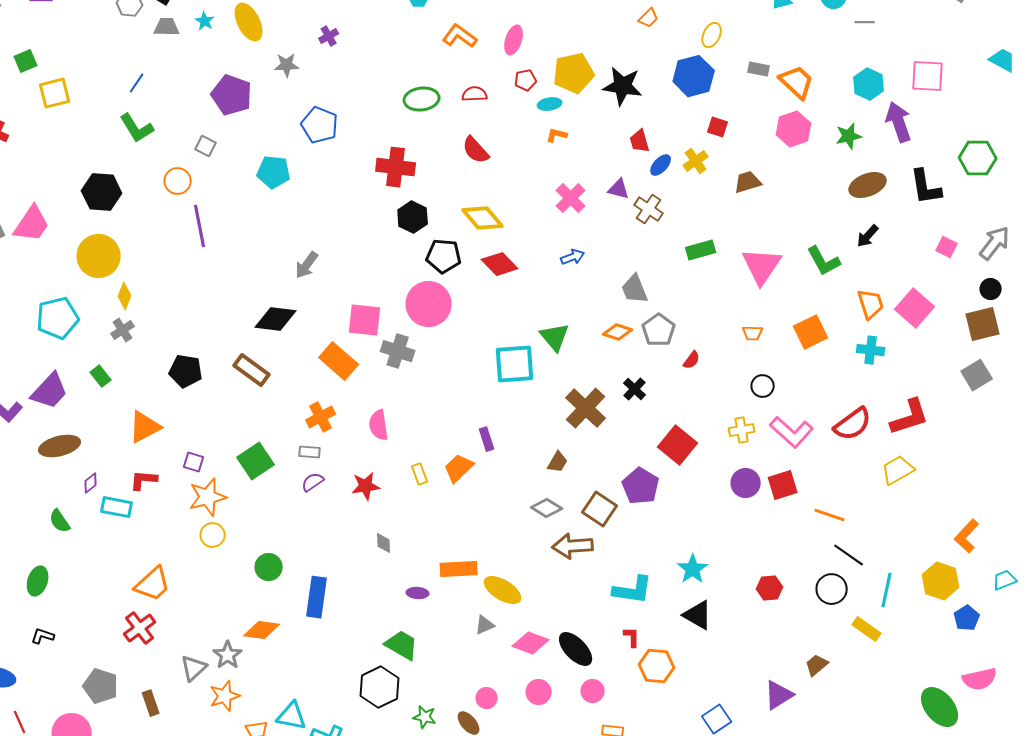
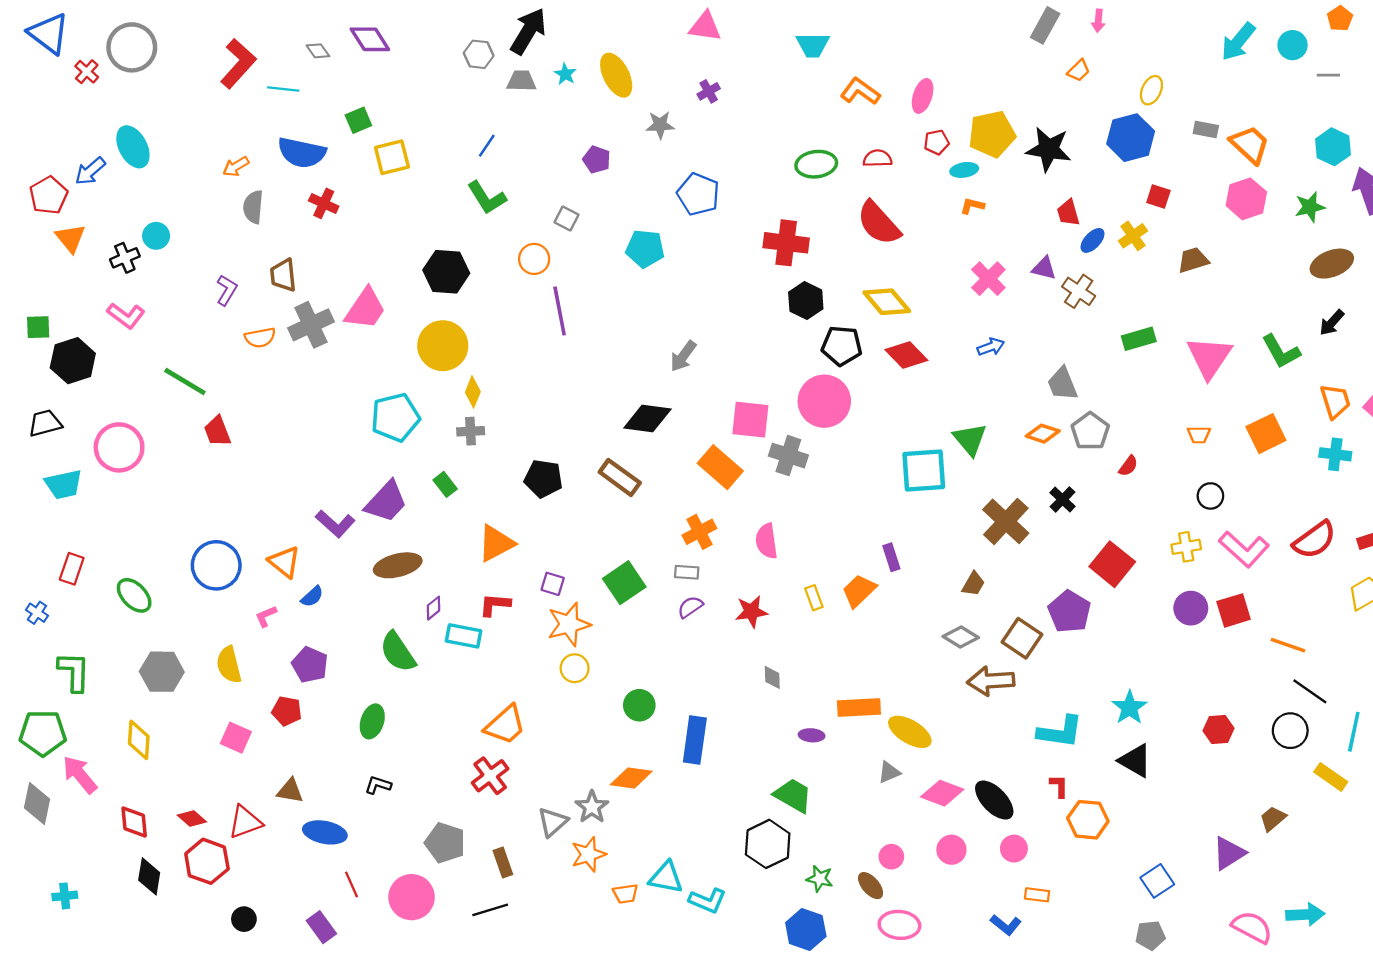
purple pentagon: (232, 95) -> (597, 160), size x0.6
red semicircle: (476, 150) -> (879, 223), size x1.4
gray cross: (123, 330) -> (471, 431), turned 30
green semicircle: (60, 521) -> (398, 652), size x1.5

